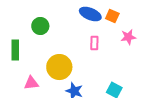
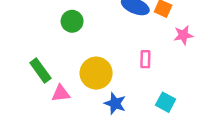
pink rectangle: (94, 43) -> (145, 59), moved
green rectangle: (15, 50) -> (40, 71), moved, turned -36

